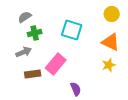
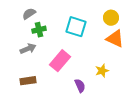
yellow circle: (112, 14) -> (111, 18), moved
yellow star: (109, 65) -> (102, 71), moved
brown rectangle: (33, 74) -> (28, 81), moved

